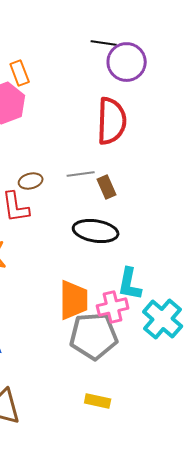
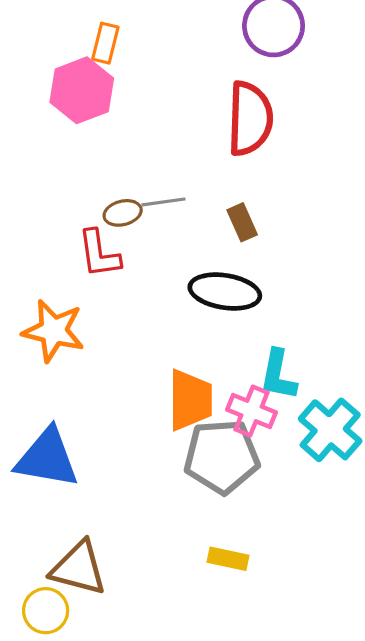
orange rectangle: (20, 73) -> (105, 43), turned 35
gray line: (81, 174) -> (163, 202), moved
pink cross: (113, 307) -> (252, 411), turned 36

